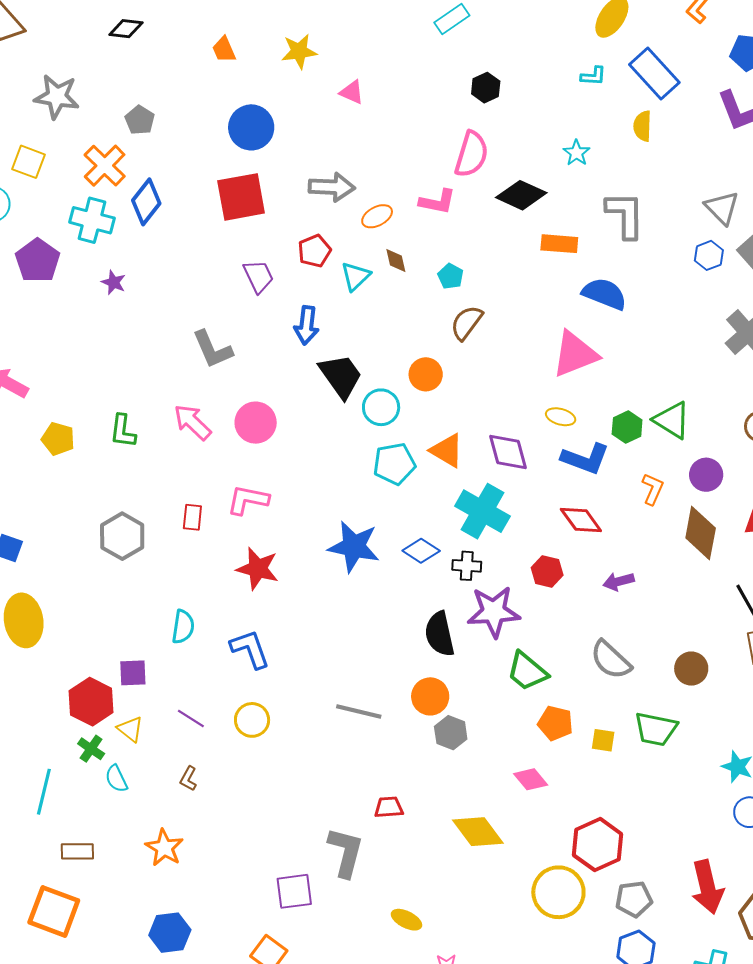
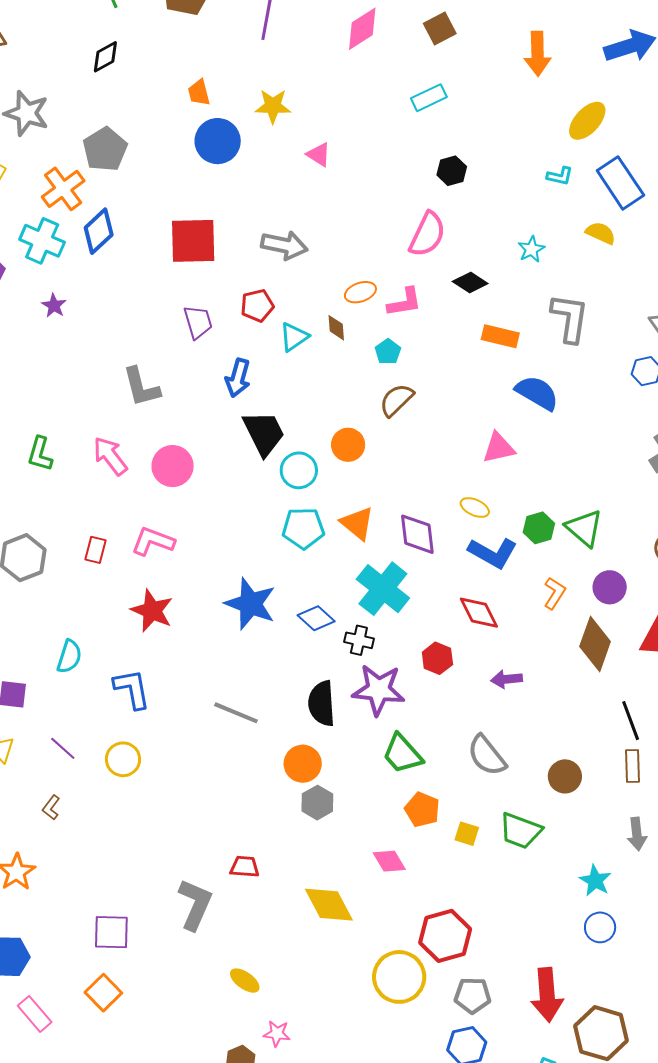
black diamond: (126, 29) -> (105, 57), turned -44
gray pentagon: (140, 120) -> (105, 149), size x1.5
yellow semicircle: (642, 126) -> (601, 233), turned 104
blue circle: (251, 127) -> (218, 141), moved
black diamond: (521, 195) -> (470, 283), size x0.7
pink L-shape: (437, 202) -> (405, 302), moved, turned -30
orange ellipse: (377, 216) -> (360, 292), moved
pink triangle: (575, 354) -> (499, 448), size x0.7
gray line: (359, 711) -> (236, 713), moved
purple square: (294, 891) -> (111, 932), moved

